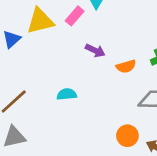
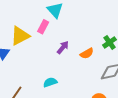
purple arrow: (95, 51) -> (63, 47), turned -64

